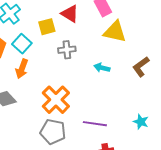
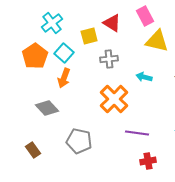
orange cross: (56, 100) -> (114, 99), moved
gray pentagon: (53, 132) -> (79, 141), moved

